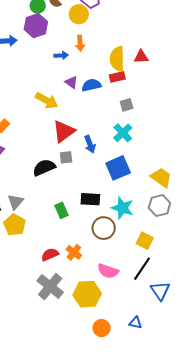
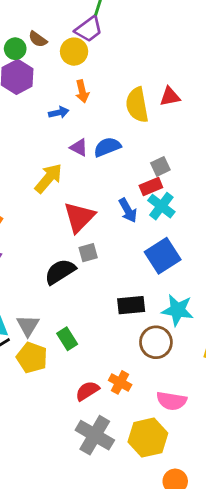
red rectangle: (117, 77) -> (151, 187), moved
yellow arrow: (47, 101) -> (48, 178), turned -70
blue arrow: (90, 144) -> (128, 210), moved
green rectangle: (61, 210) -> (67, 339), moved

